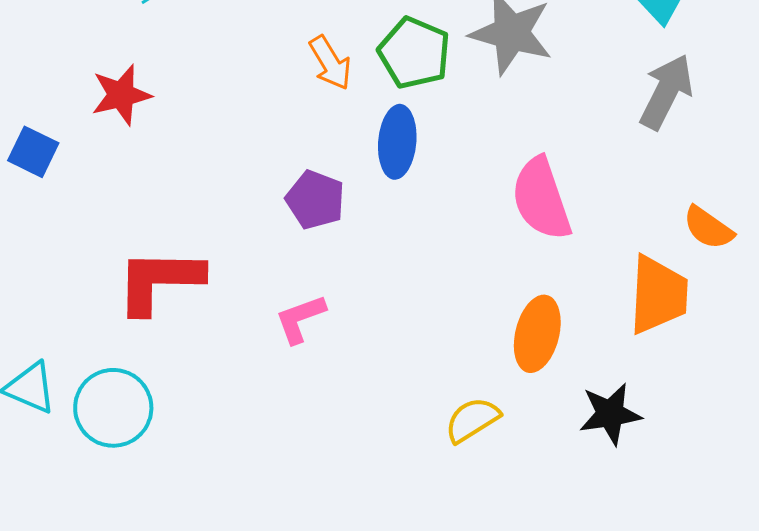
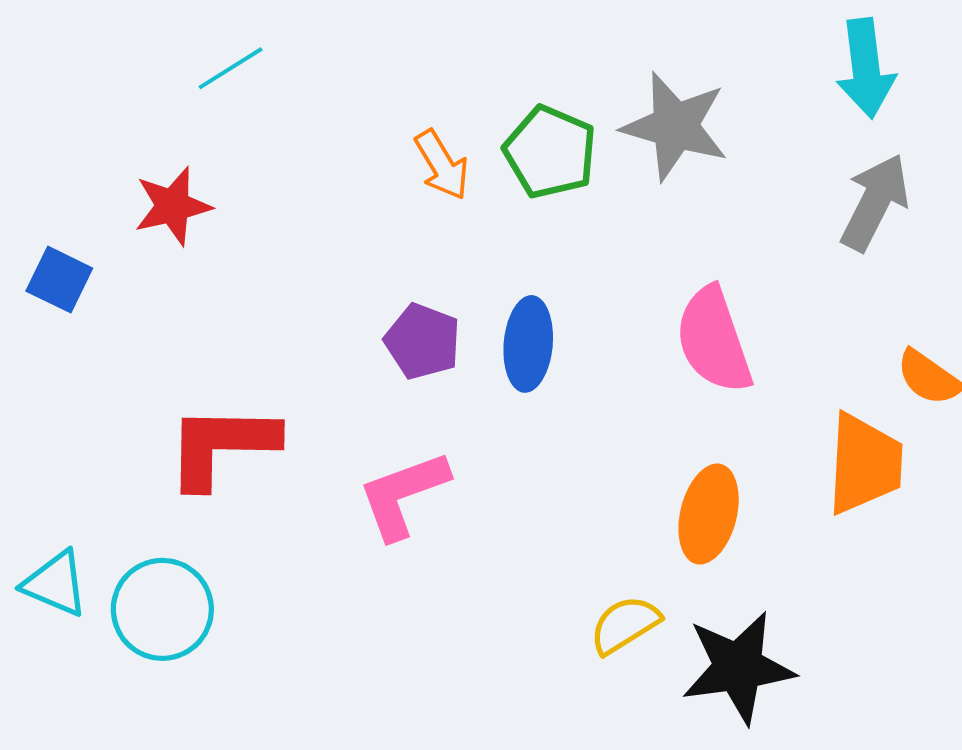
blue ellipse: (397, 142) -> (528, 344), moved
pink L-shape: (300, 319) -> (403, 495), size x1.4
black star: (610, 414) -> (738, 667), moved, size x1.4

